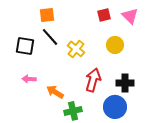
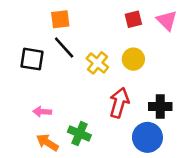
yellow circle: (115, 45) -> (133, 59), moved
pink arrow: (29, 79) -> (42, 112), moved
orange arrow: (55, 92) -> (47, 142), moved
green cross: (73, 111) -> (79, 134), moved, turned 36

